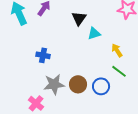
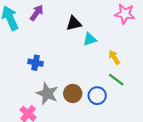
black triangle: (79, 18) -> (74, 23), turned 42
gray star: (54, 84) -> (47, 93), turned 30

